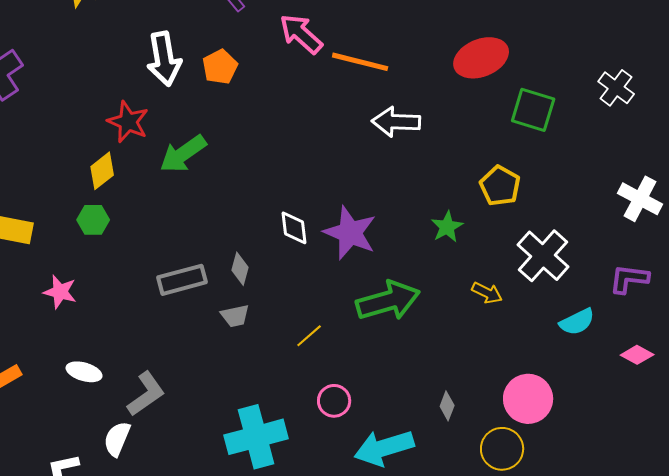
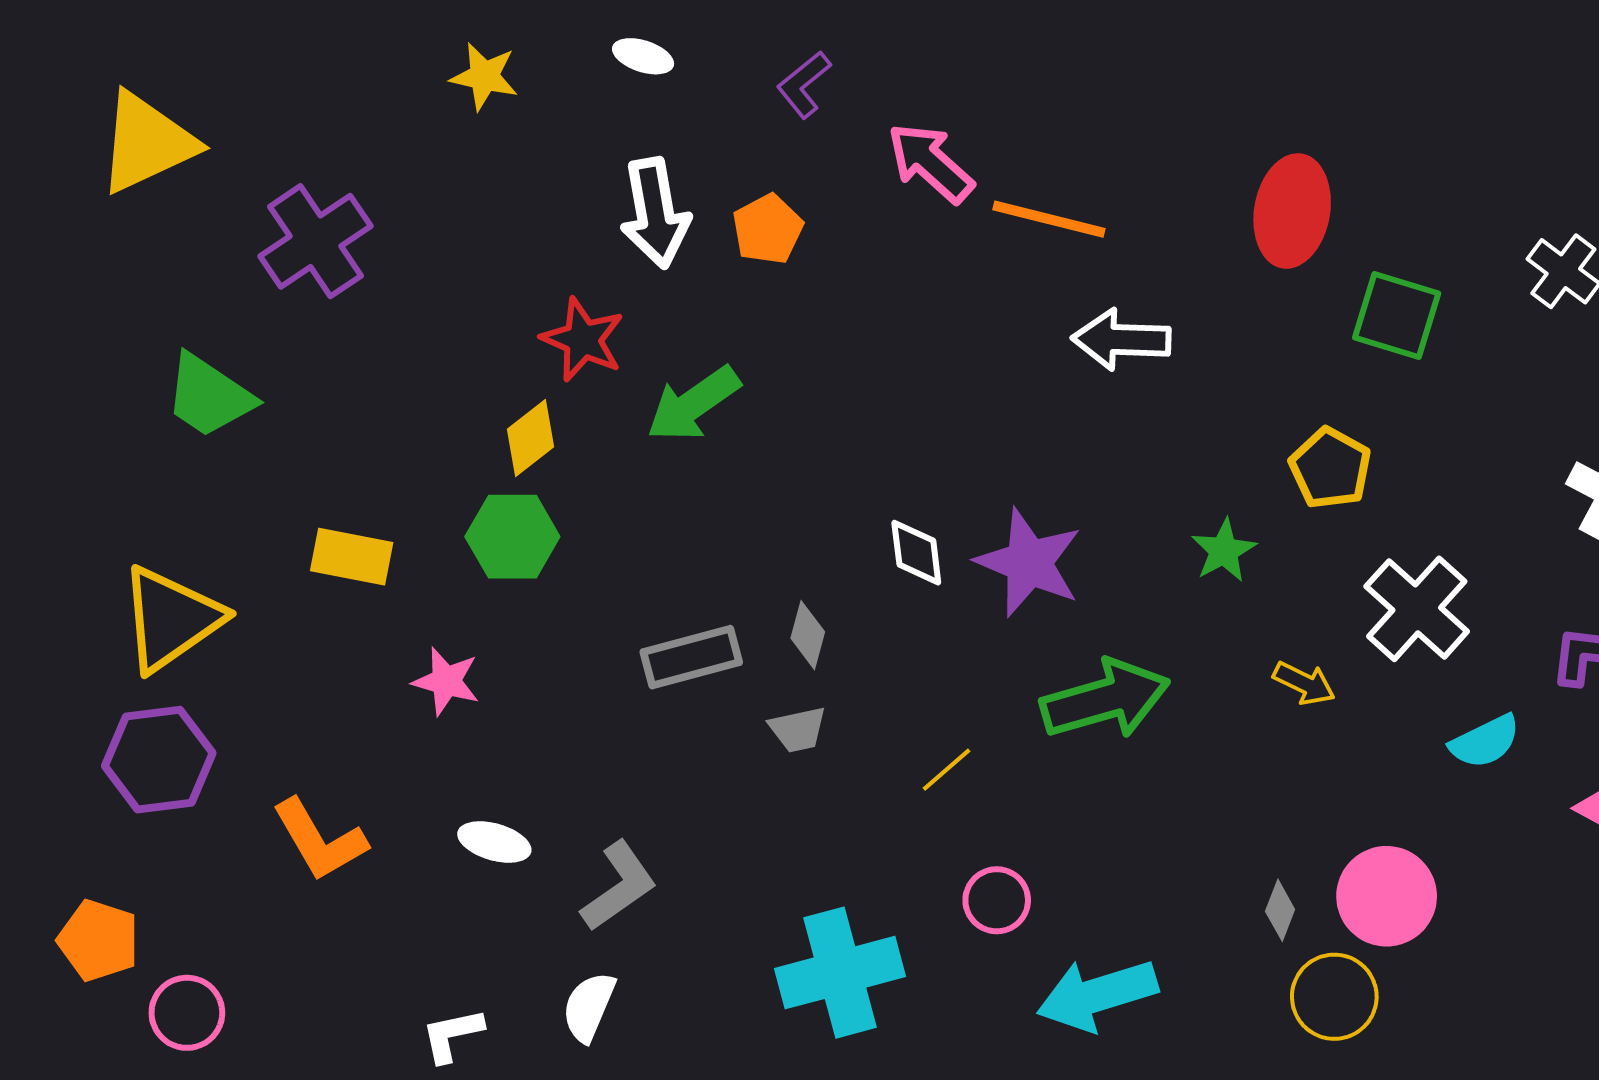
red ellipse: (481, 58) -> (1292, 211), turned -58
green hexagon: (93, 220) -> (512, 537), size x1.4
gray diamond: (447, 406) -> (1280, 910), moved
white semicircle: (117, 439) -> (589, 1007), moved

